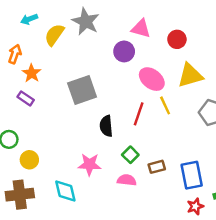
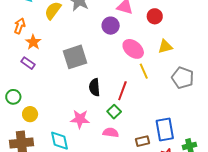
yellow triangle: (190, 75) -> (165, 46), size x0.7
red line: (139, 114) -> (122, 91), moved
brown rectangle: (157, 167) -> (143, 141), moved

